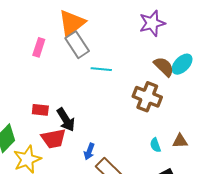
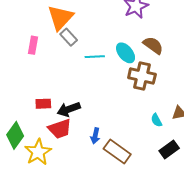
gray rectangle: (77, 45) -> (69, 37), size x0.7
cyan ellipse: (182, 64) -> (126, 53), moved, turned -75
black arrow: (66, 120) -> (69, 109), turned 110

